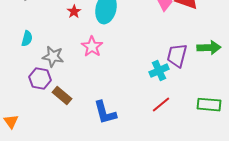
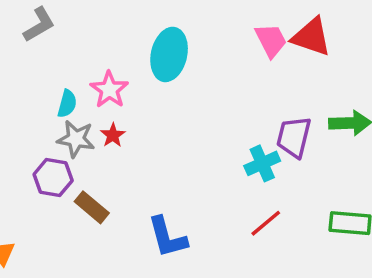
red star: (74, 12) -> (113, 135), moved
cyan semicircle: (27, 39) -> (67, 104), moved
pink star: (92, 47) -> (109, 90), moved

